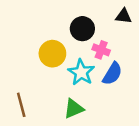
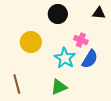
black circle: (82, 29) -> (58, 14), moved
yellow circle: (52, 54) -> (31, 42), moved

